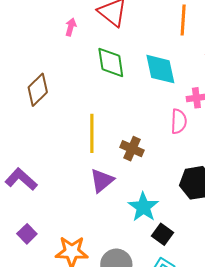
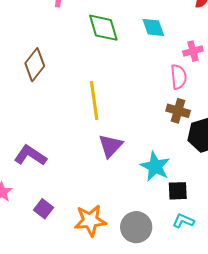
cyan diamond: (160, 69) -> (153, 27), size x0.7
brown cross: (132, 149) -> (178, 111), moved
black square: (162, 234) -> (178, 191), turned -30

